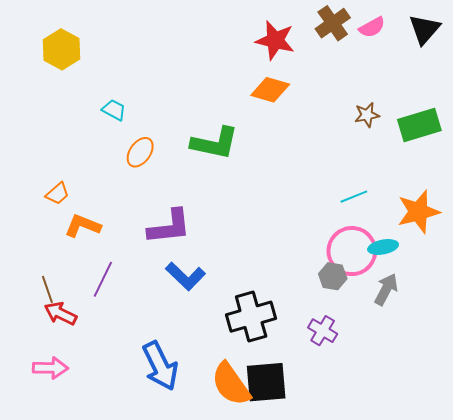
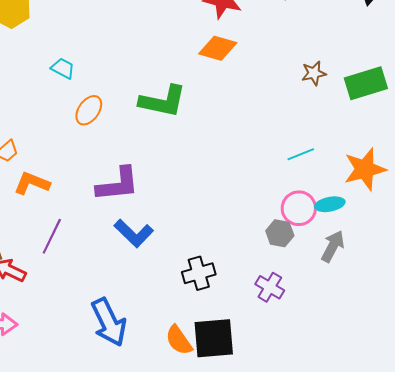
pink circle: (352, 251) -> (299, 208), size x0.7
black cross: (251, 317) -> (199, 273), size x0.7
orange semicircle: (231, 384) -> (179, 340), size x0.7

